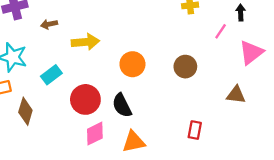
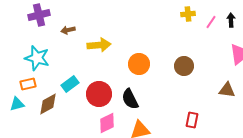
pink line: (221, 31) -> (211, 22), moved
cyan rectangle: (51, 75) -> (70, 84), moved
brown diamond: (25, 111) -> (48, 104), turned 45

